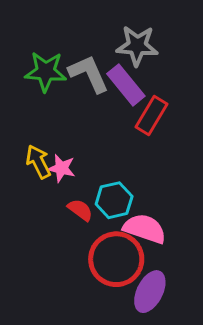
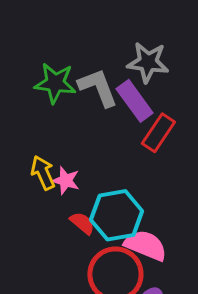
cyan hexagon: (114, 200) -> (117, 215), size x1.4

